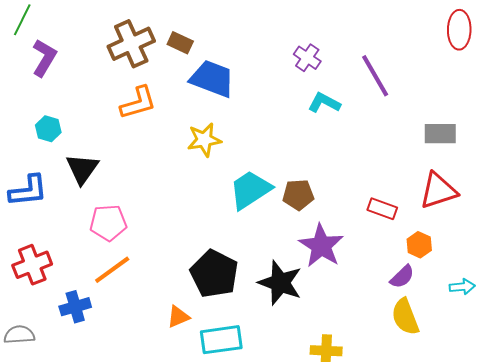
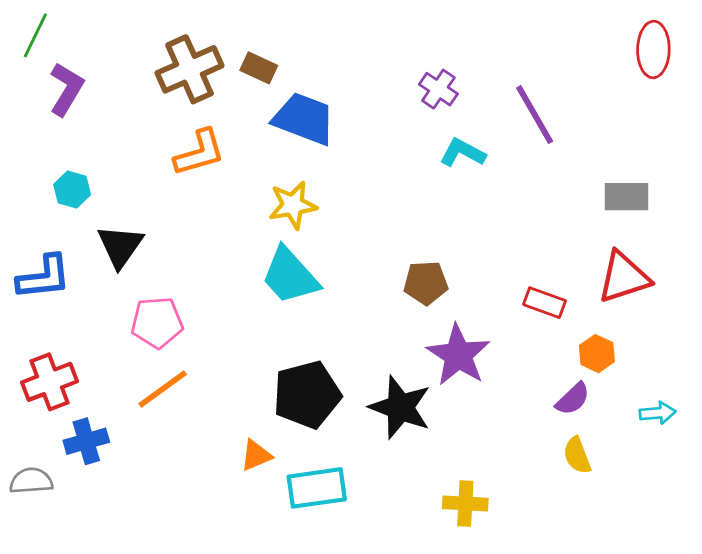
cyan trapezoid: (250, 190) -> (290, 276), moved, turned -99
black pentagon: (214, 274) -> (307, 395), turned 30
blue cross: (75, 307) -> (86, 441), moved
yellow semicircle: (405, 317) -> (577, 455), size x0.7

